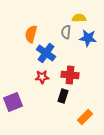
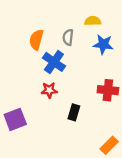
gray semicircle: (66, 32) -> (68, 37), moved
red cross: (70, 75) -> (108, 90), moved
orange rectangle: (85, 117) -> (109, 145), moved

